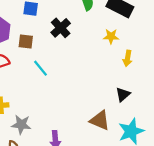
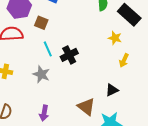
black cross: (61, 28) -> (69, 55), moved
gray star: (21, 125) -> (41, 74), moved

